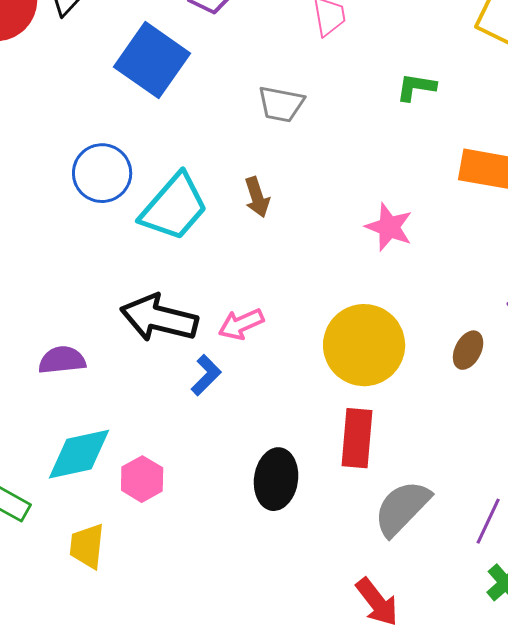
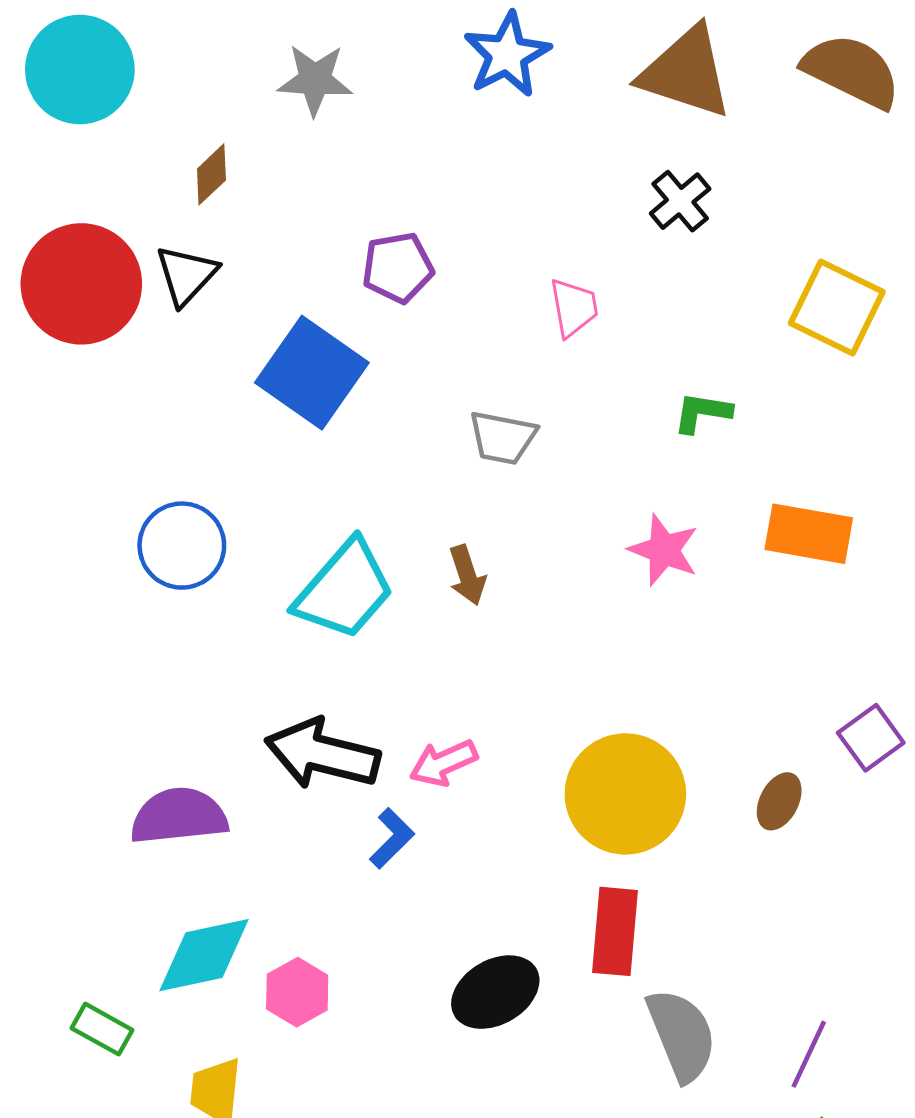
blue circle: (102, 173) -> (182, 546), moved
pink star: (389, 227) -> (664, 550), moved
purple semicircle: (62, 360) -> (179, 816), size x1.4
black ellipse: (276, 479) -> (495, 992), turned 52
gray semicircle: (402, 508) -> (682, 1035), turned 114

